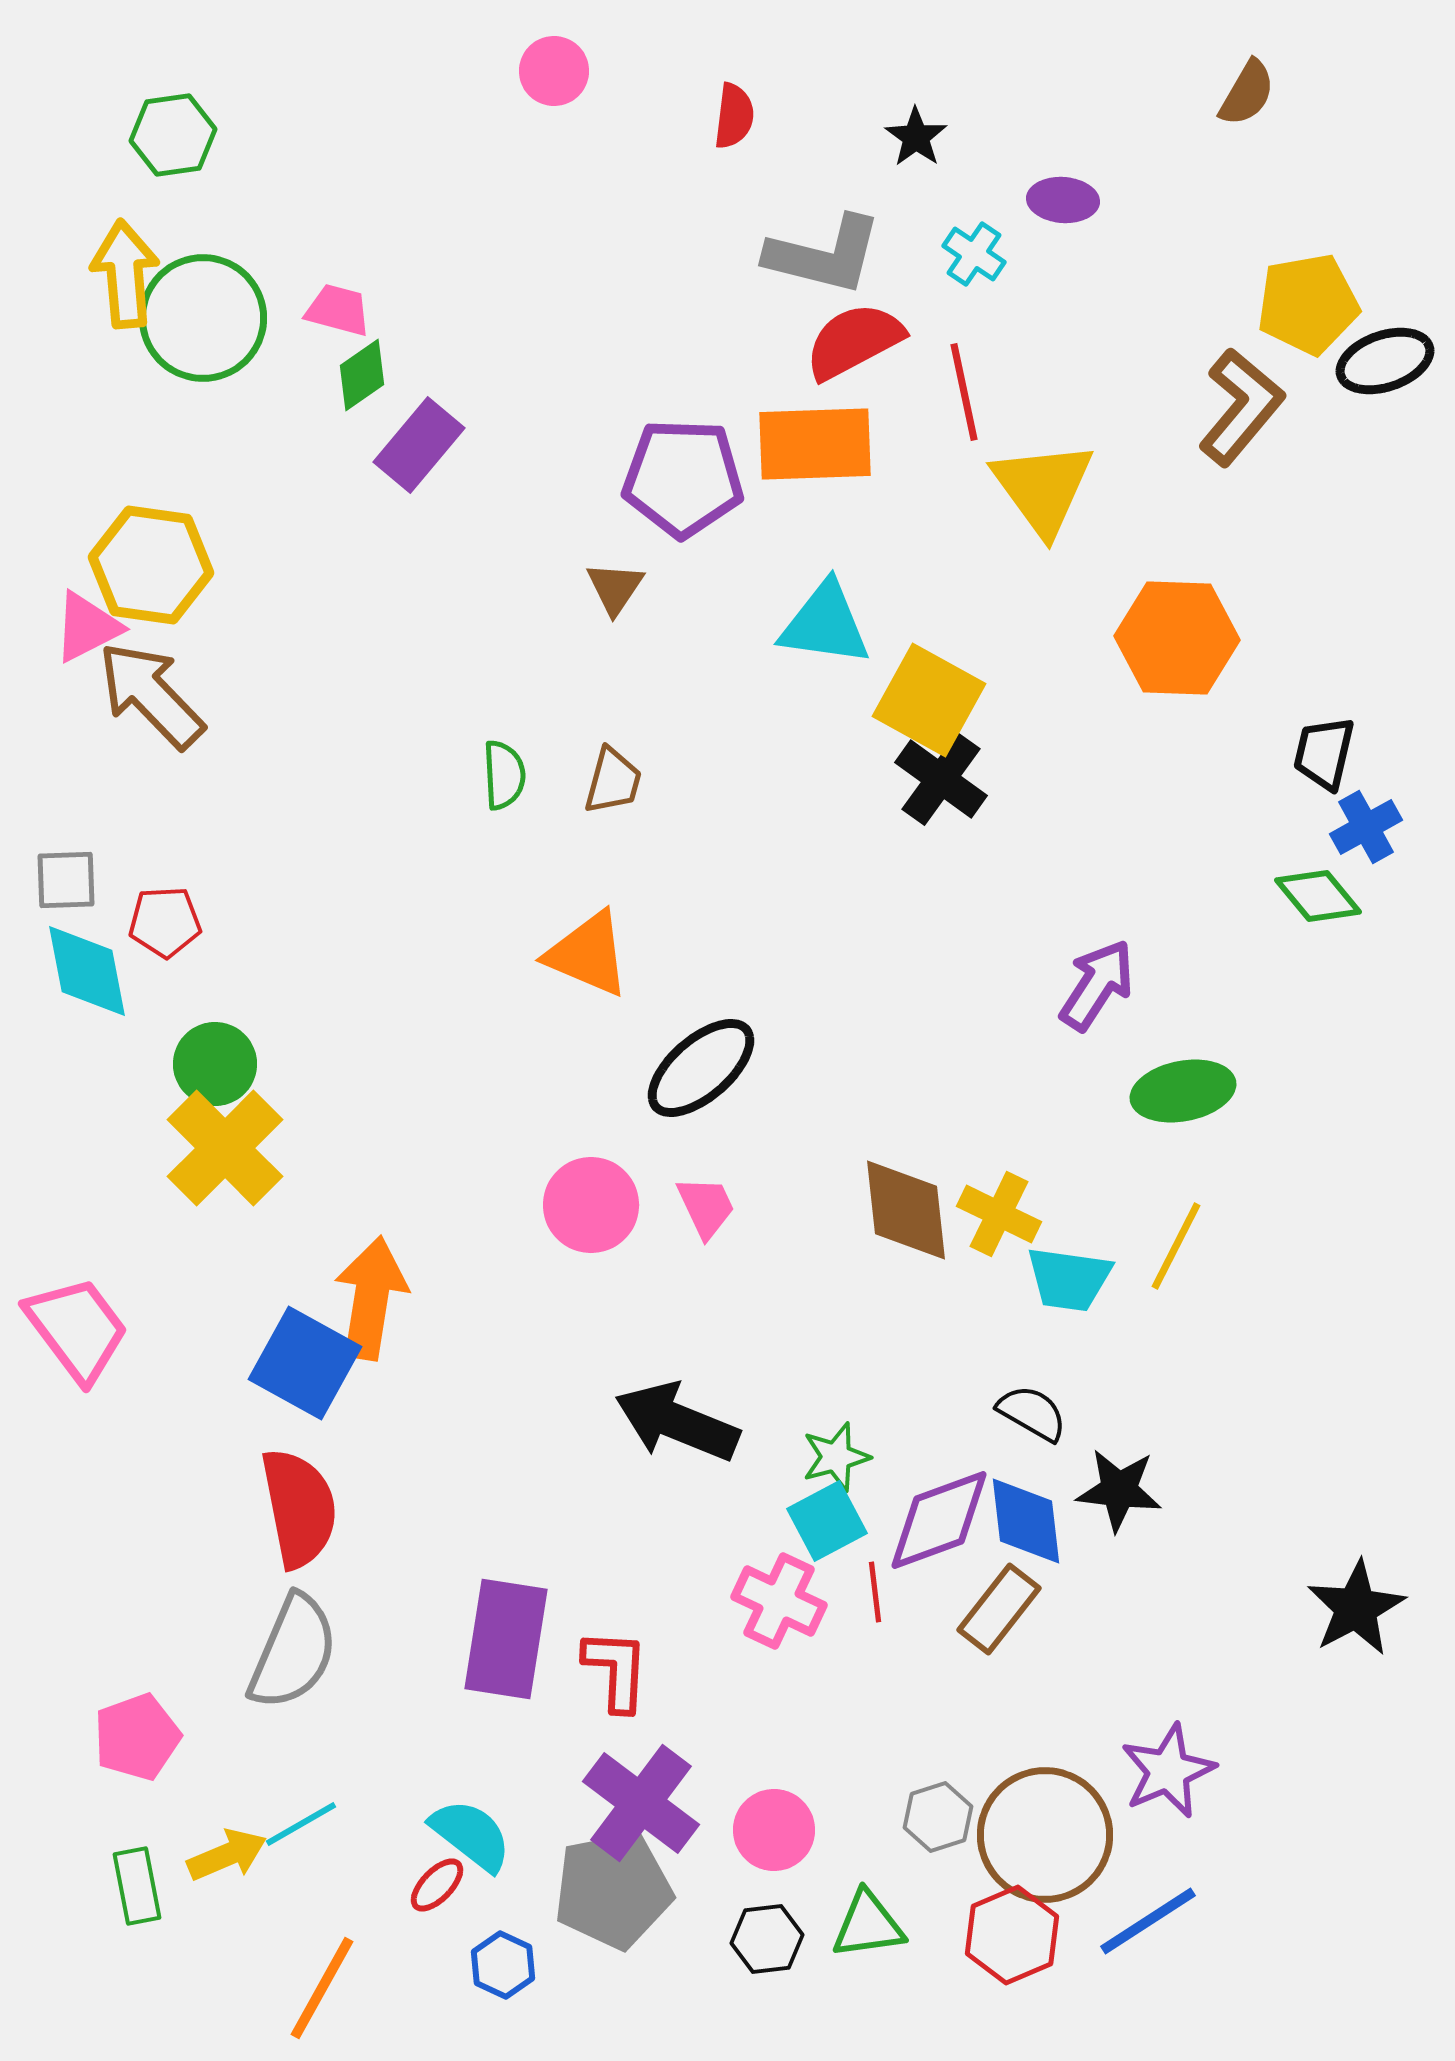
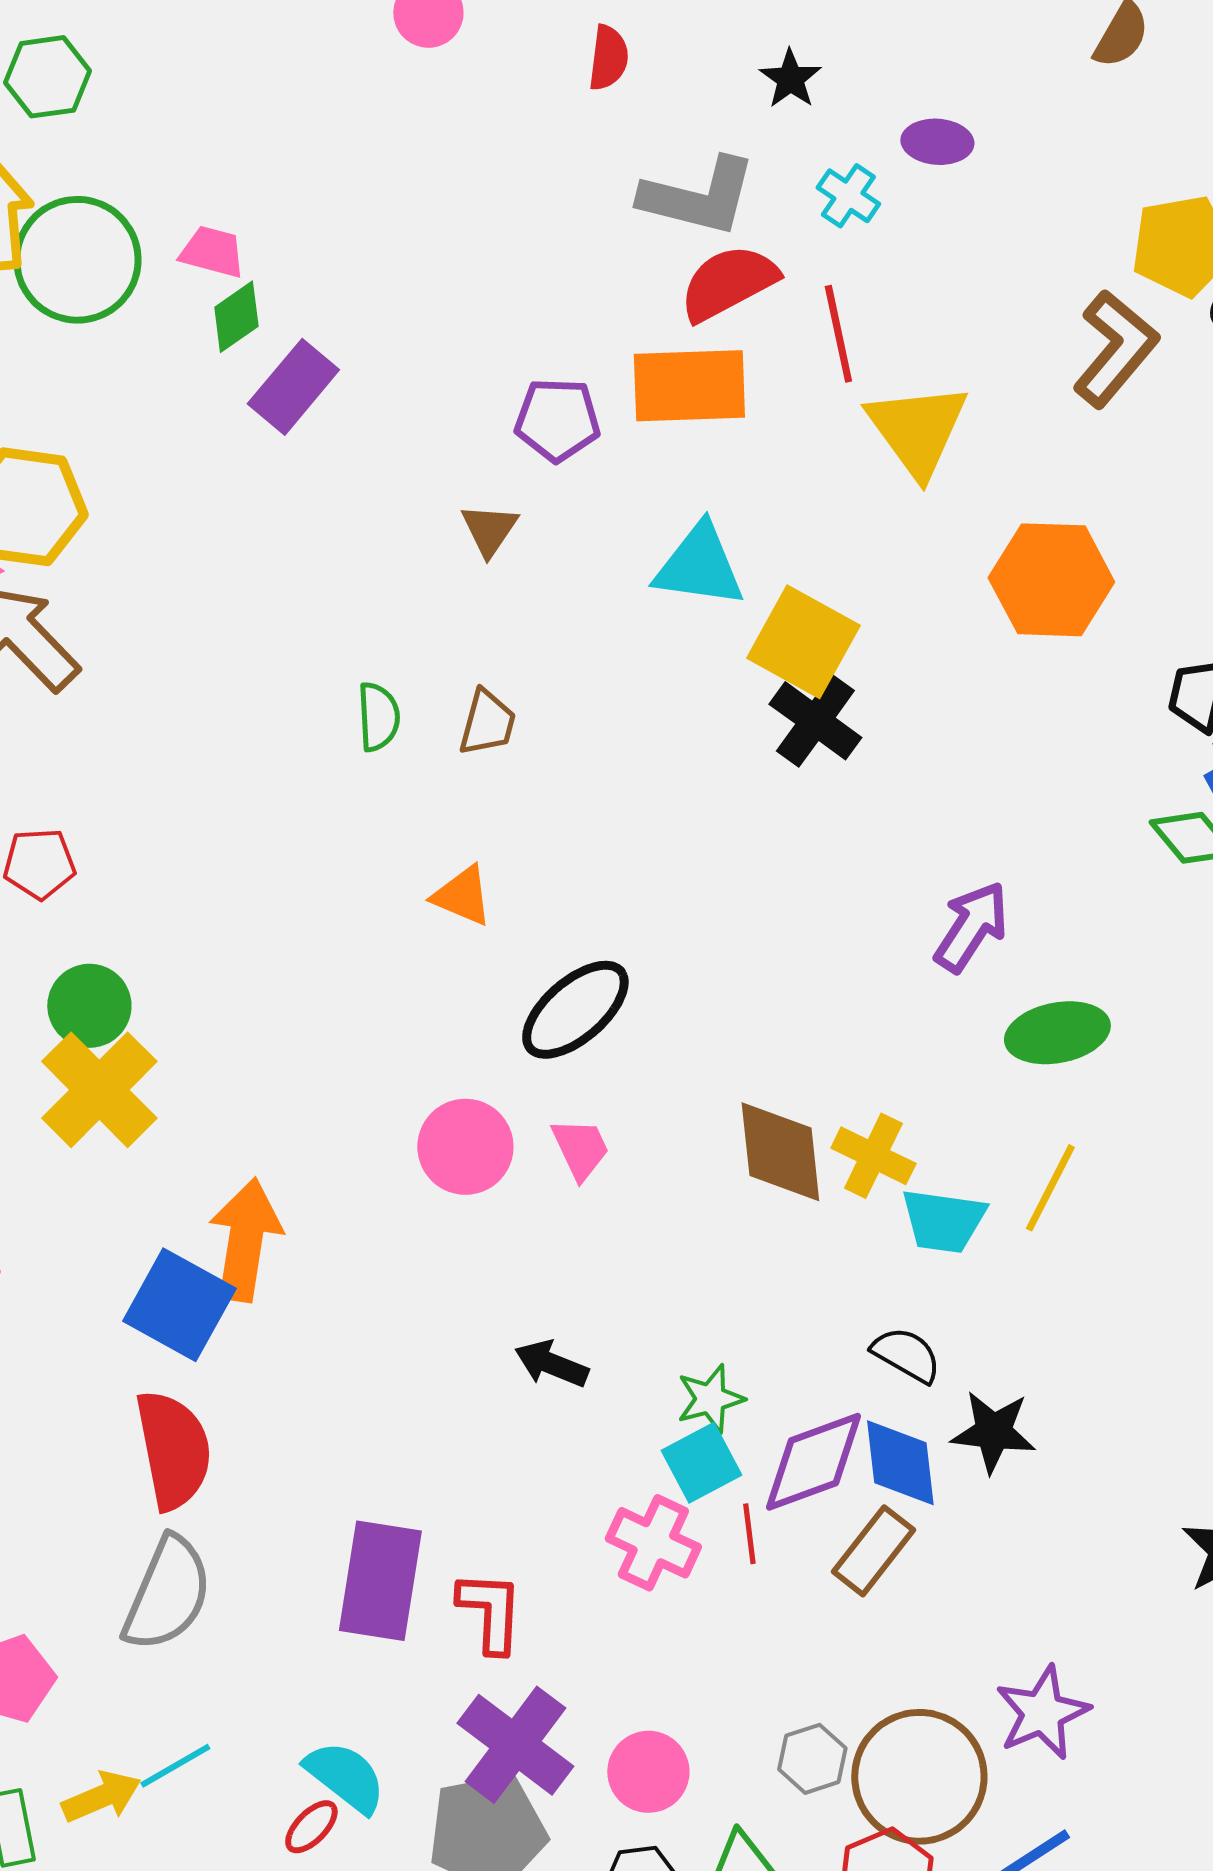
purple pentagon: (683, 478) -> (557, 420), size x0.7
orange triangle: (588, 954) -> (462, 896), size x0.7
black arrow: (677, 1422) -> (551, 1364), size x0.6

